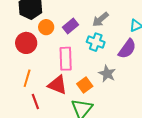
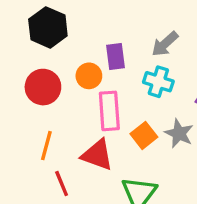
purple rectangle: (70, 26) -> (116, 56), turned -56
orange circle: (46, 27) -> (89, 76), moved
orange square: (85, 85) -> (144, 135), moved

